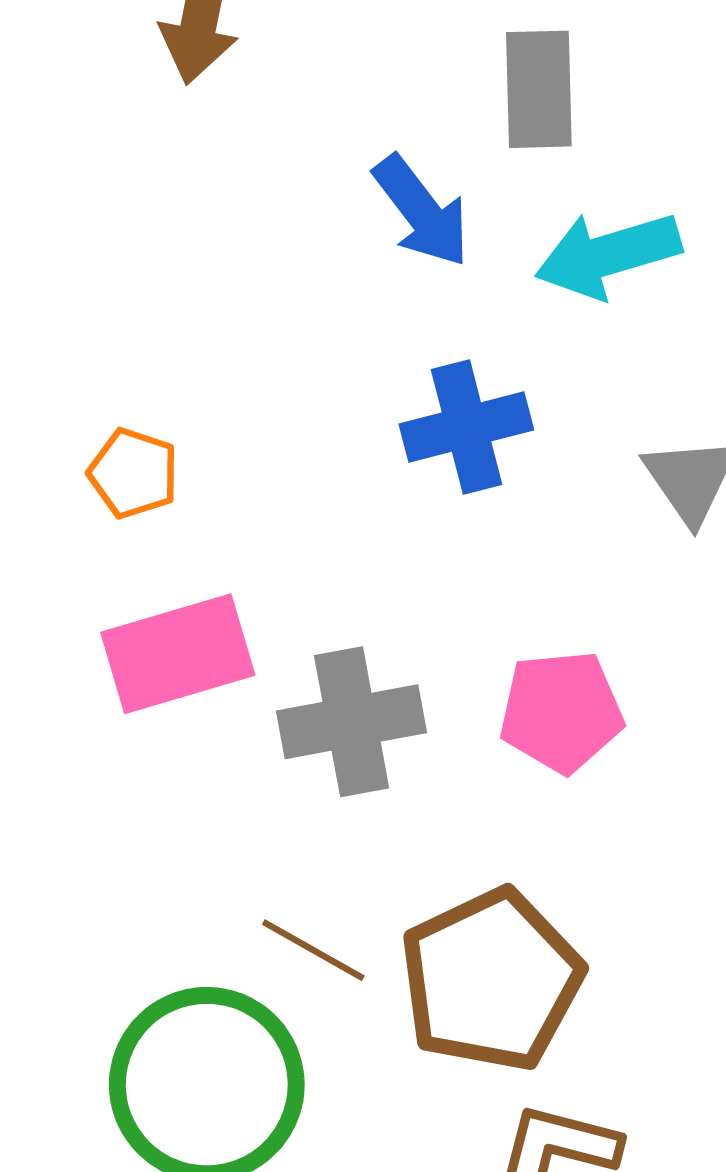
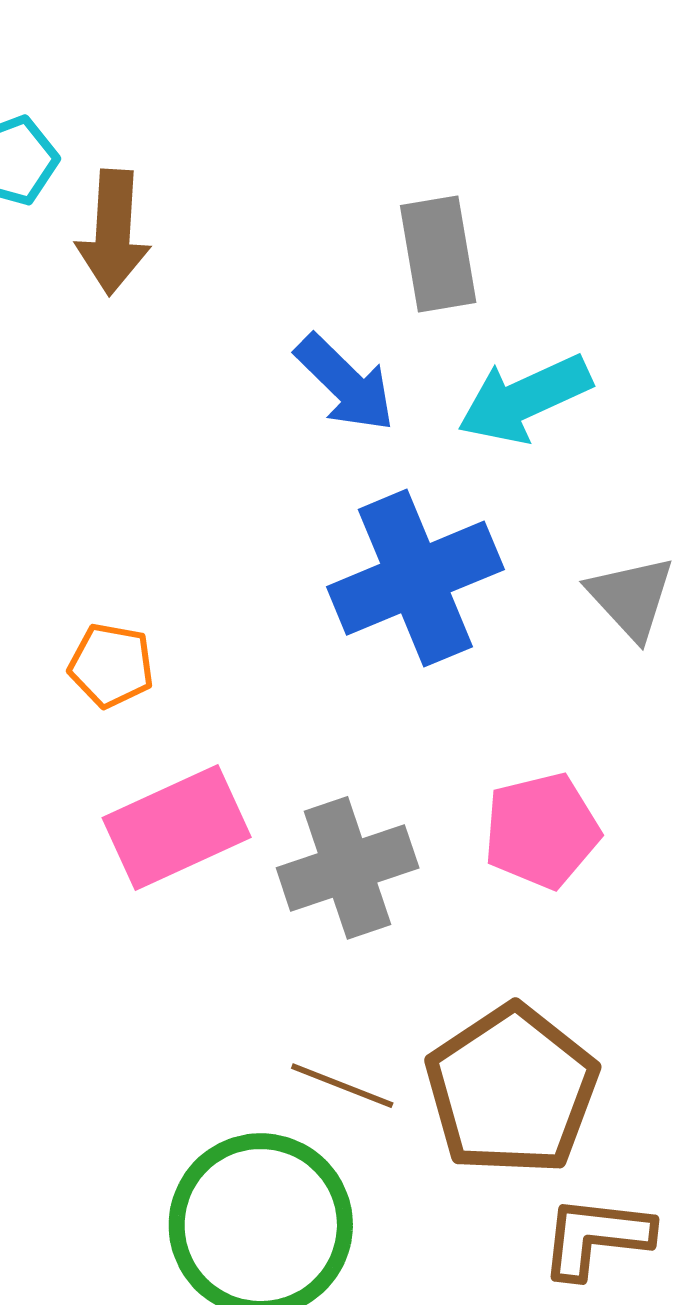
blue cross: (466, 427) -> (415, 578), size x1.4

